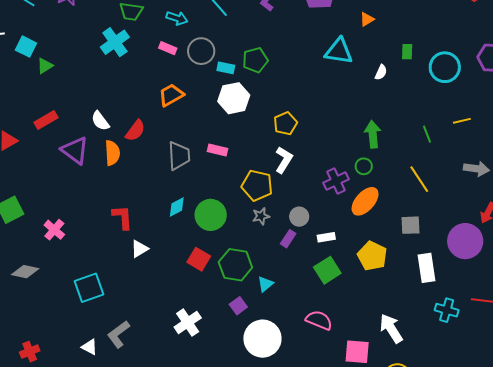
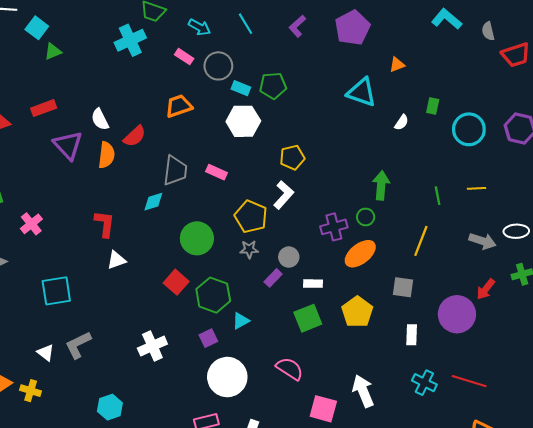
yellow line: (419, 179) -> (421, 241), turned 44
cyan diamond: (177, 207) -> (153, 202), moved
white rectangle: (427, 268) -> (412, 335), size x0.7

